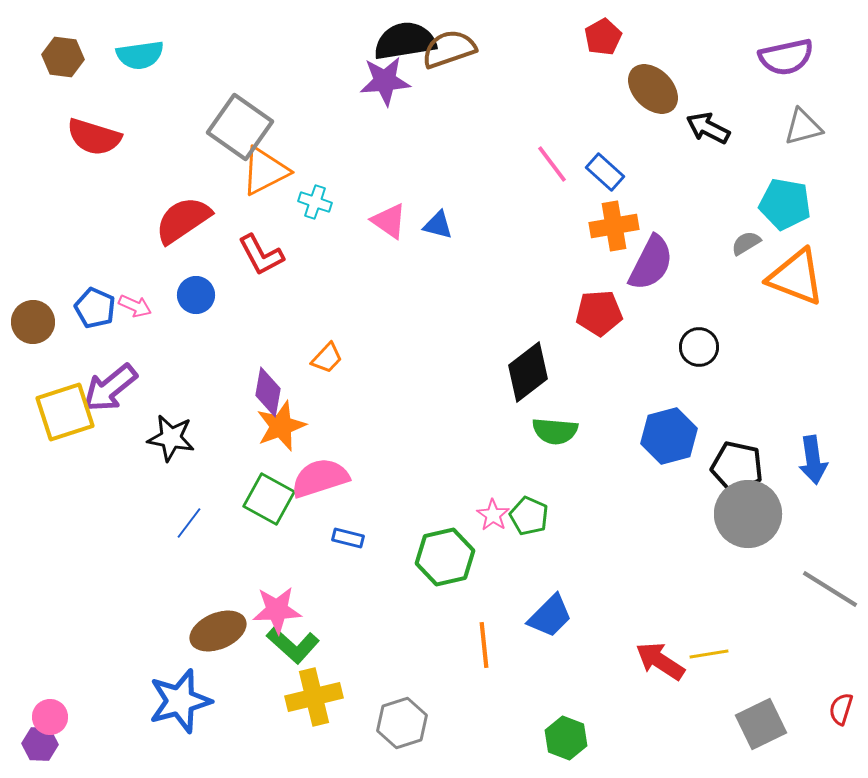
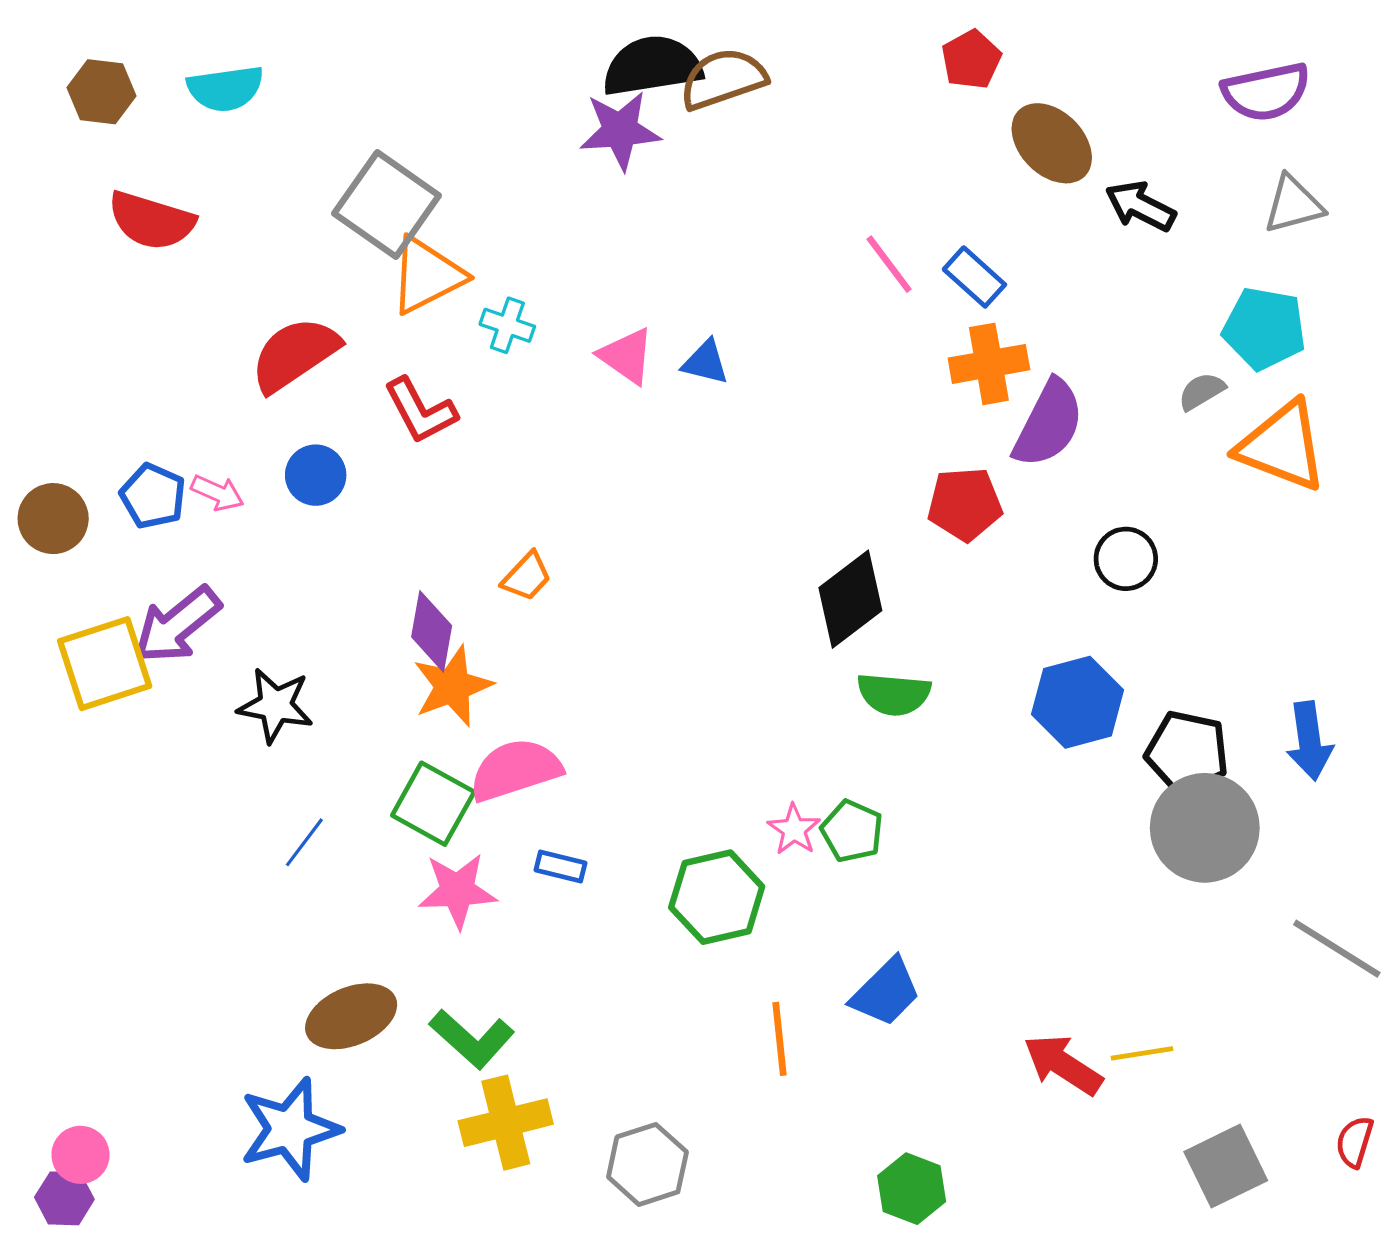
pink star: (277, 610) -> (457, 891), moved

